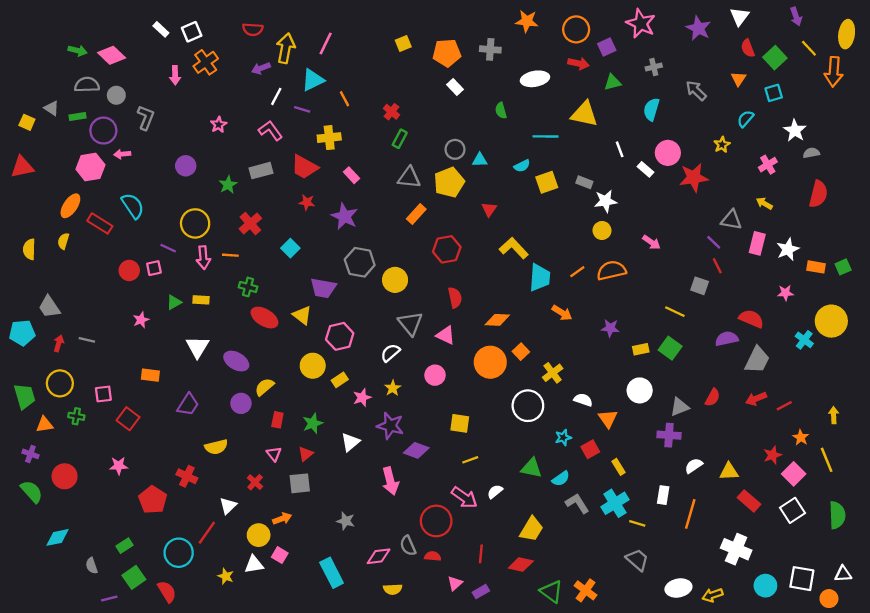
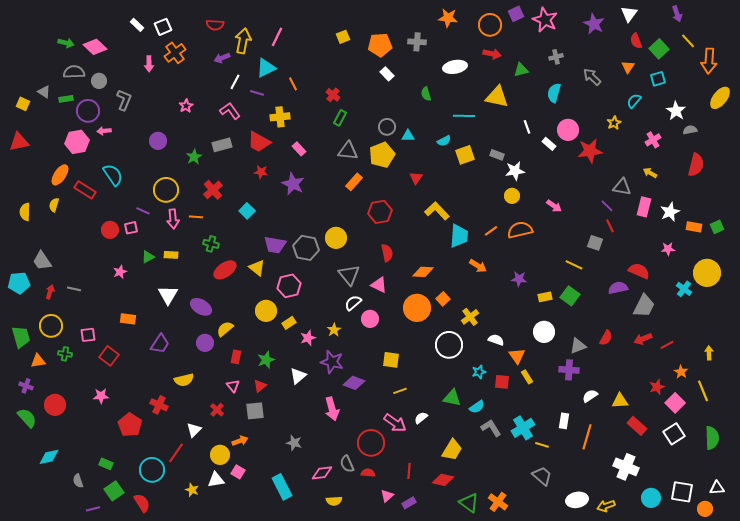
yellow ellipse: (847, 34) -> (720, 98), moved, turned 30
purple square: (607, 47) -> (516, 14), moved
gray hexagon: (360, 262) -> (306, 248), moved
red ellipse: (264, 318) -> (225, 270), turned -65
white semicircle: (390, 353) -> (353, 303), moved
red square: (590, 449) -> (502, 382), turned 35
yellow rectangle: (618, 467) -> (527, 377), moved
green rectangle: (125, 546) -> (106, 464), turned 56

